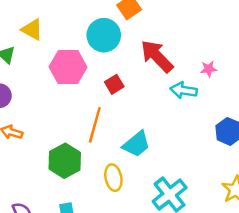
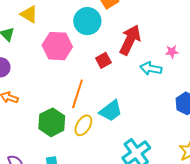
red arrow: (157, 56) -> (130, 40), turned 68
red square: (114, 84) -> (103, 60), moved
yellow ellipse: (113, 178) -> (83, 125), moved, turned 40

